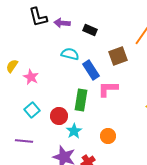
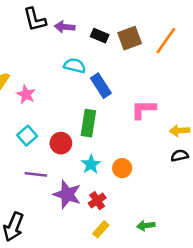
brown square: (118, 56) -> (130, 38), moved
pink L-shape: (108, 89) -> (143, 109), moved
cyan star: (74, 131) -> (91, 164), moved
purple line: (24, 141) -> (36, 174), moved

